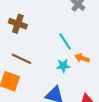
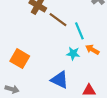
brown line: (22, 59) -> (58, 20), moved

